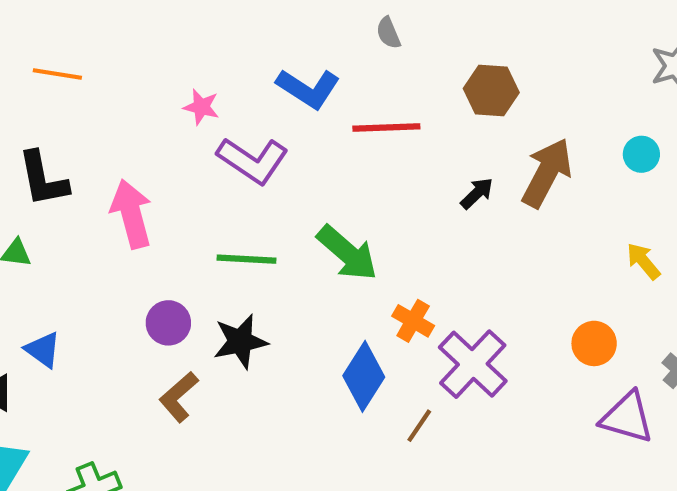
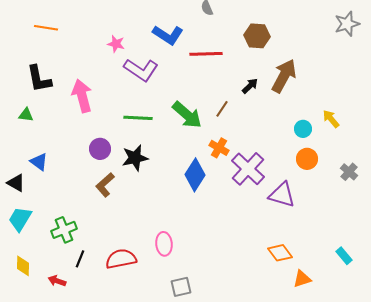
cyan circle: (641, 154) -> (303, 129), moved
purple triangle: (627, 417) -> (282, 195), moved
brown line: (419, 426) -> (222, 109), moved

